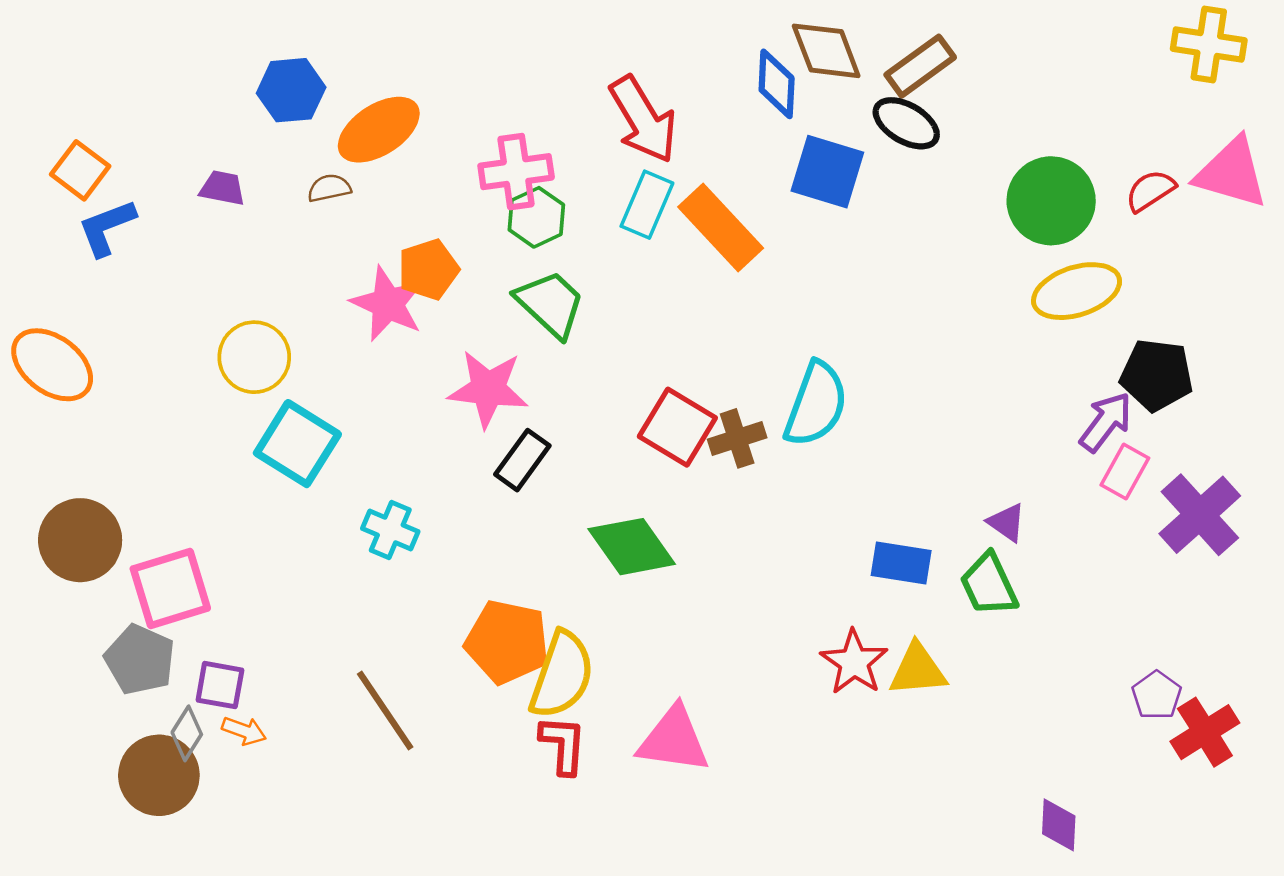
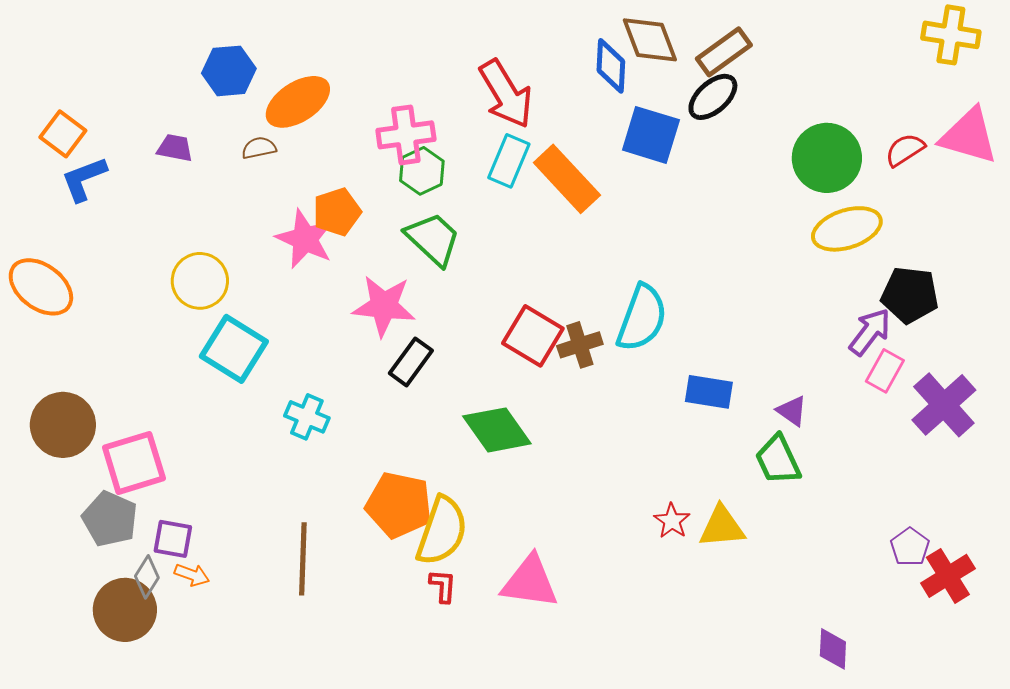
black ellipse: (906, 123) -> (713, 97), turned -72
blue rectangle: (901, 563) -> (709, 392), moved
red star: (854, 662) -> (672, 521), size x0.7
brown line: (385, 710) -> (303, 559), turned 36
red L-shape: (563, 745) -> (443, 586), size x0.7

